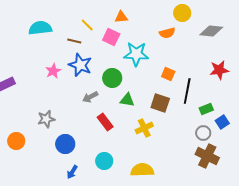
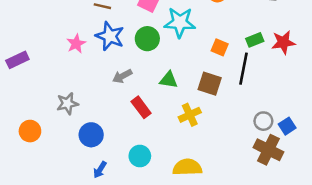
green circle: (112, 78) -> (147, 39), moved
green rectangle: (206, 109) -> (255, 40), moved
blue square: (222, 122) -> (287, 126), moved

